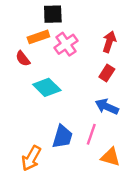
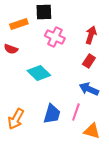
orange rectangle: (38, 37) -> (19, 24), moved
pink cross: (66, 44) -> (55, 37), turned -30
red semicircle: (23, 59) -> (11, 49), moved, turned -32
orange arrow: (31, 158) -> (16, 119), moved

